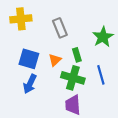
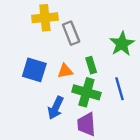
yellow cross: (21, 19) -> (45, 18), moved
orange triangle: (55, 60) -> (65, 71), turned 32
blue arrow: (30, 84) -> (56, 108), moved

